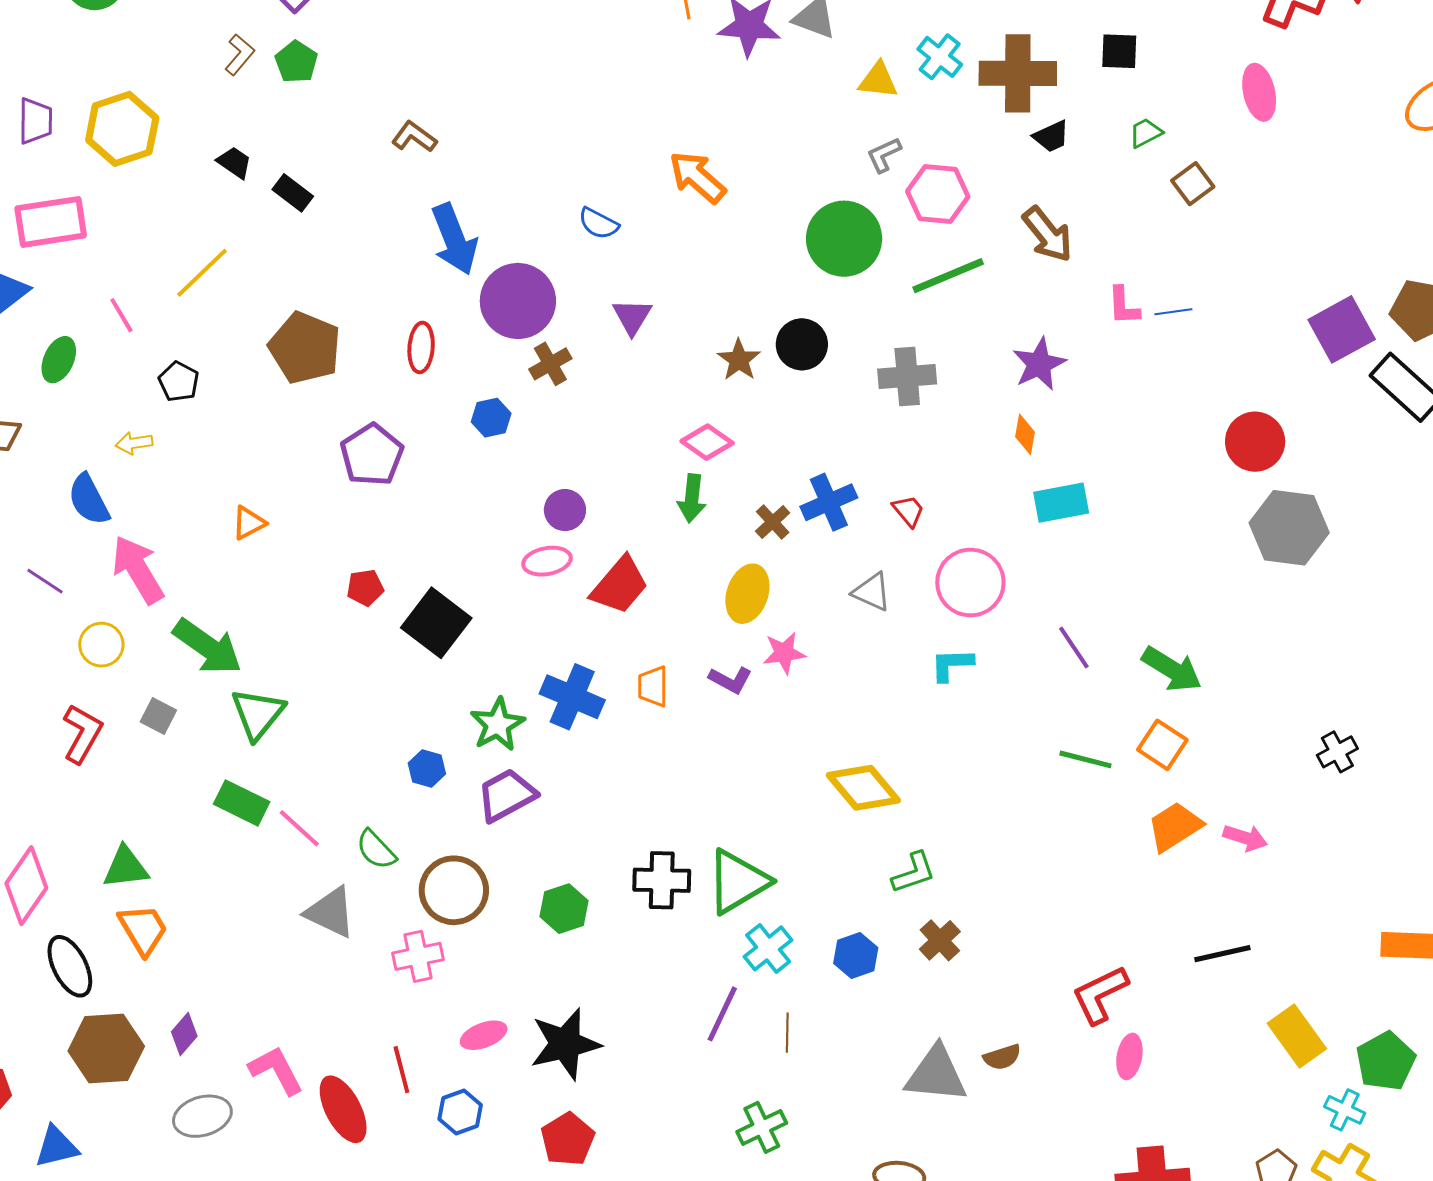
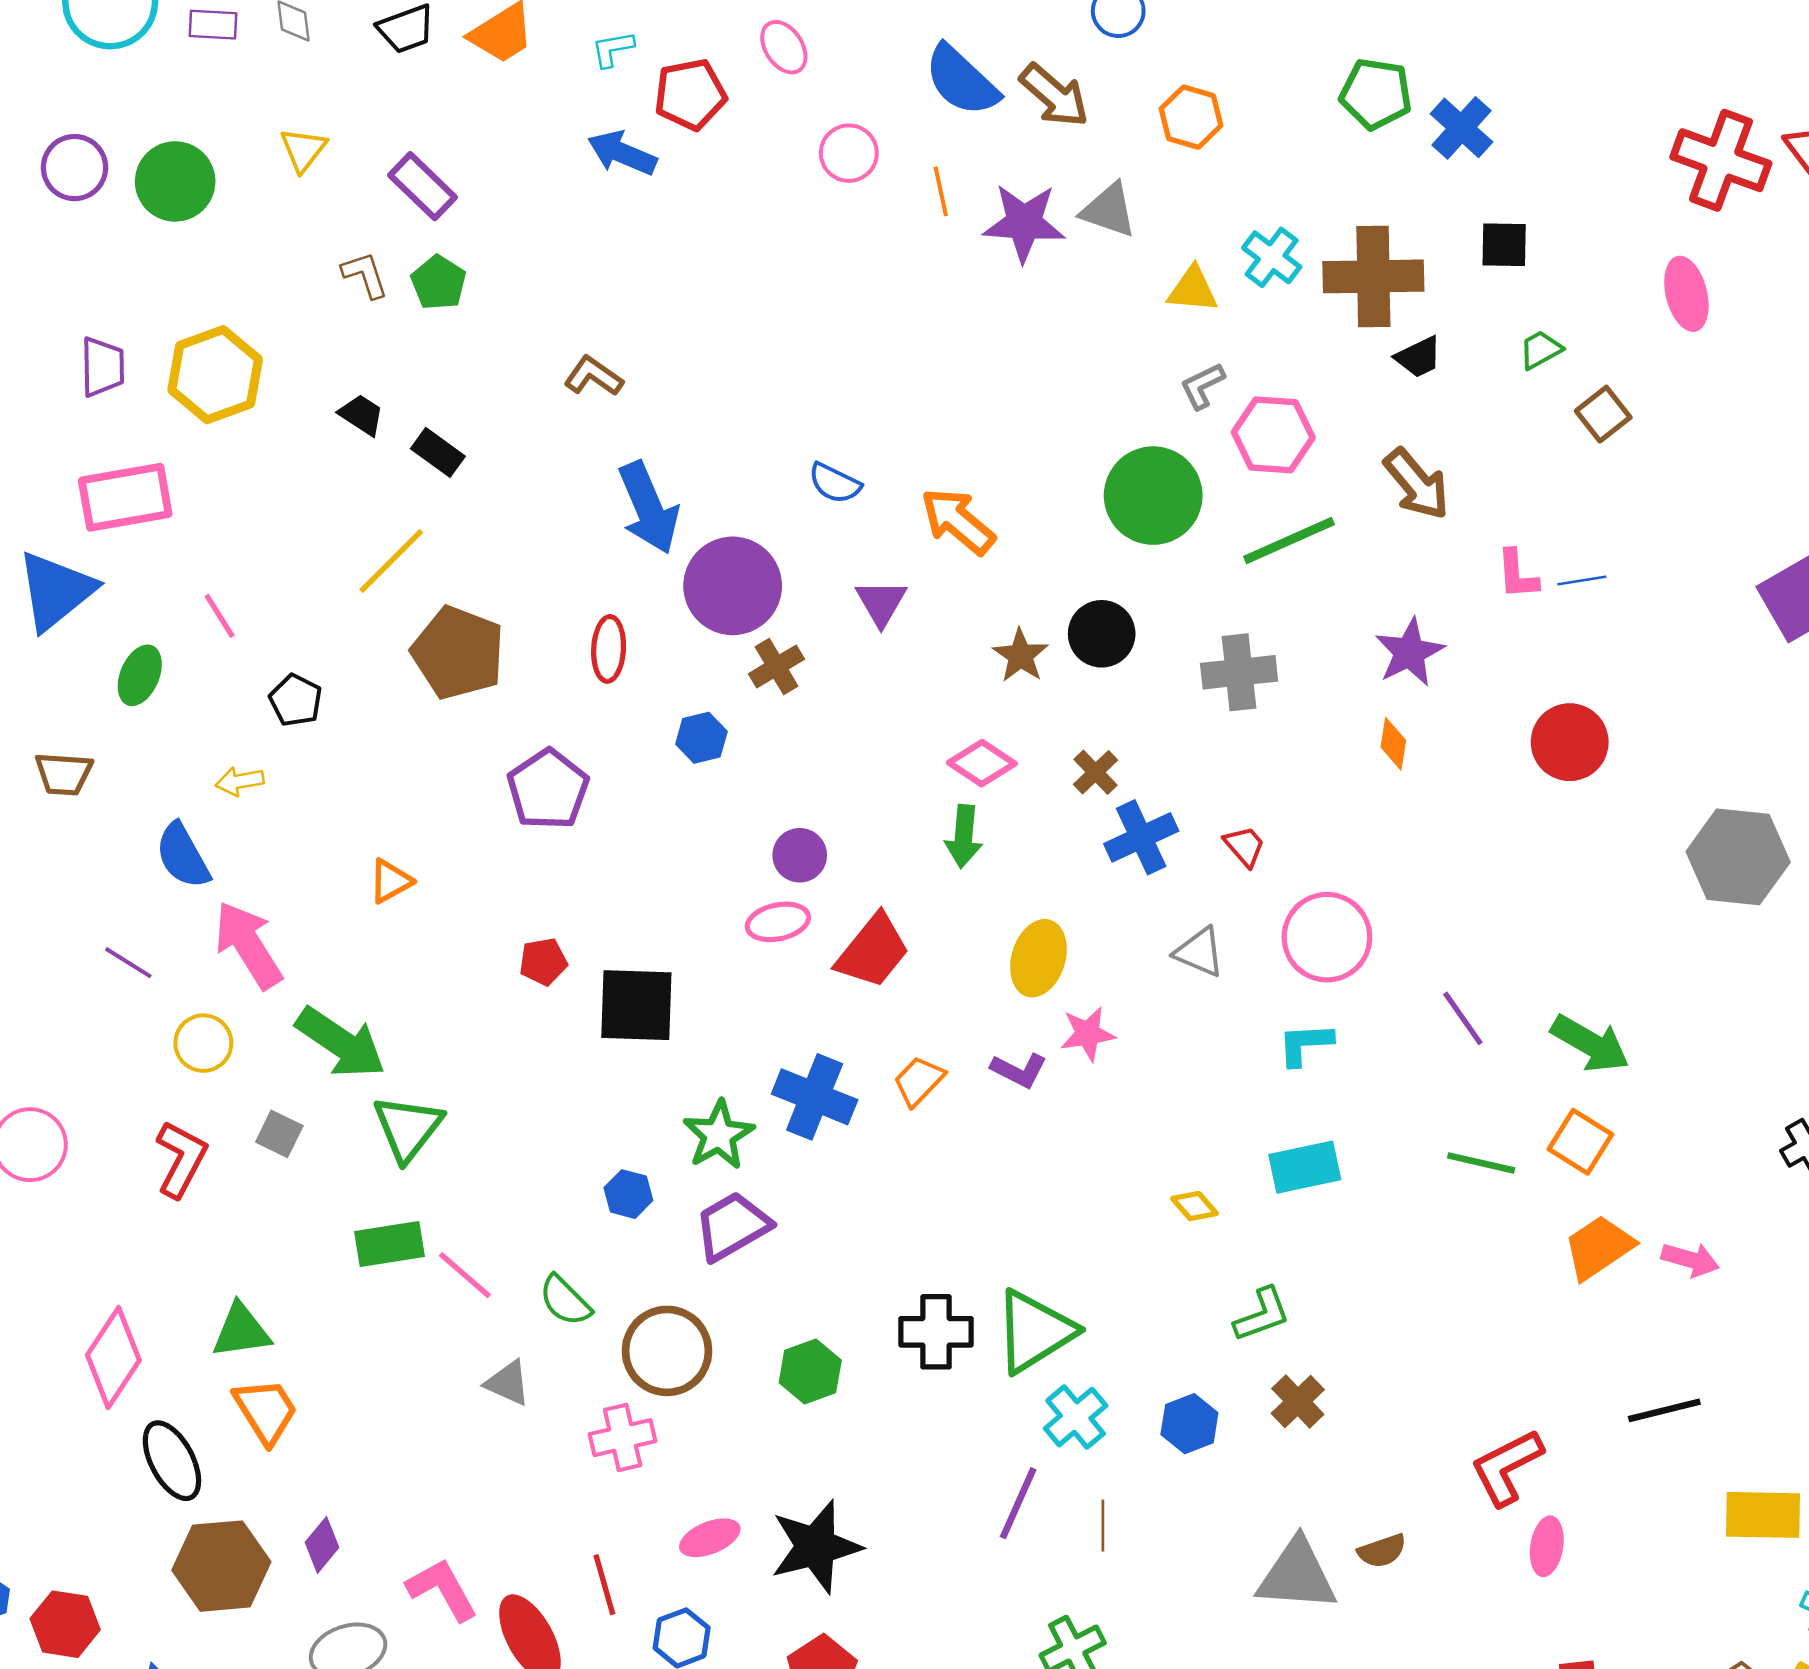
brown L-shape: (240, 55) -> (365, 275), turned -57
orange arrow: (697, 177) -> (958, 521), moved
yellow line: (202, 273) -> (391, 561), moved
red circle: (1255, 442) -> (1570, 742), moved
cyan rectangle: (1061, 503) -> (1305, 1167), moved
brown cross: (773, 522) -> (1096, 772), moved
black square: (436, 623) -> (636, 1005), turned -34
orange trapezoid: (653, 686) -> (919, 1081), turned 45
yellow diamond: (863, 788) -> (1194, 1206), size x0.5
green rectangle: (242, 803) -> (389, 1244), turned -34
gray triangle: (330, 912) -> (508, 1383), size x0.7
yellow rectangle: (1297, 1036) -> (1763, 1515), turned -52

